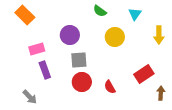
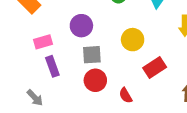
yellow circle: (115, 37) -> (133, 40), moved
red rectangle: (144, 74) -> (155, 68), moved
red semicircle: (110, 87) -> (126, 95), moved

